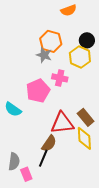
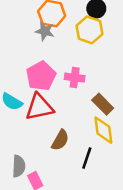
pink cross: (60, 78) -> (75, 78), moved
red triangle: (62, 123) -> (39, 107), moved
black line: (43, 158) -> (87, 158), moved

